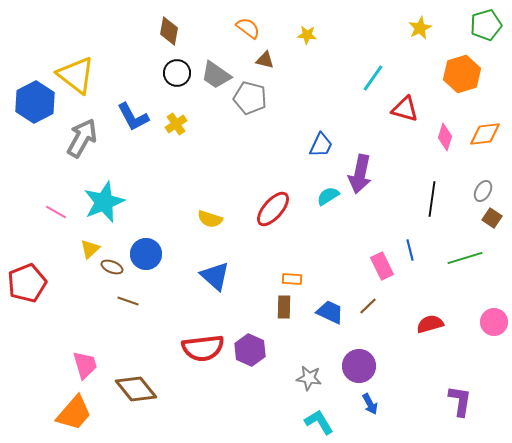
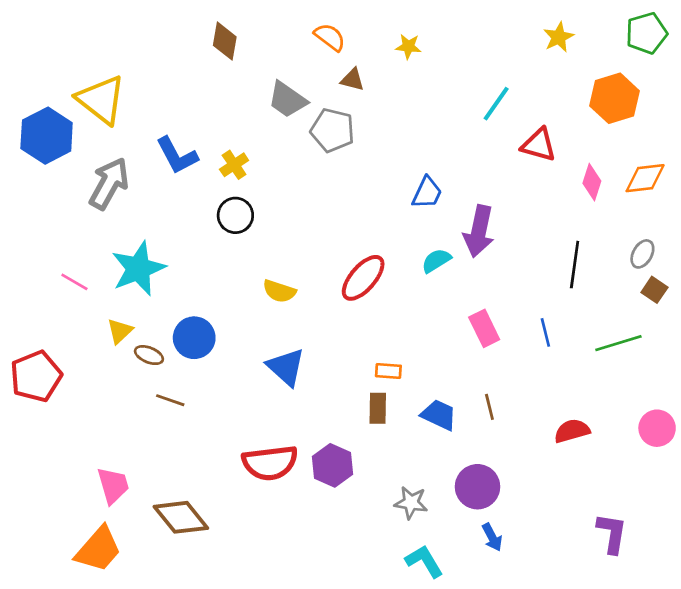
black circle: (177, 73) -> (235, 215), moved
pink rectangle: (382, 266) -> (484, 328), moved
brown line: (368, 306) -> (489, 407), turned -60

